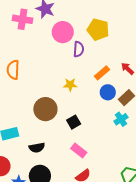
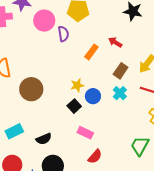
yellow star: (70, 85) -> (77, 85), moved
blue circle: (108, 92) -> (93, 96), moved
brown circle: (45, 109) -> (31, 89), moved

